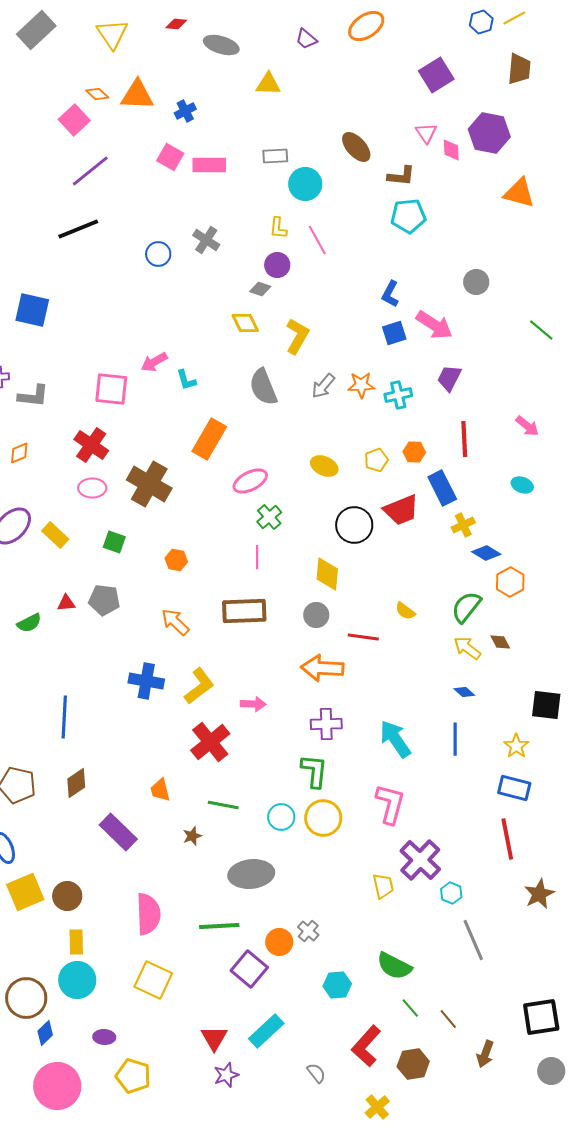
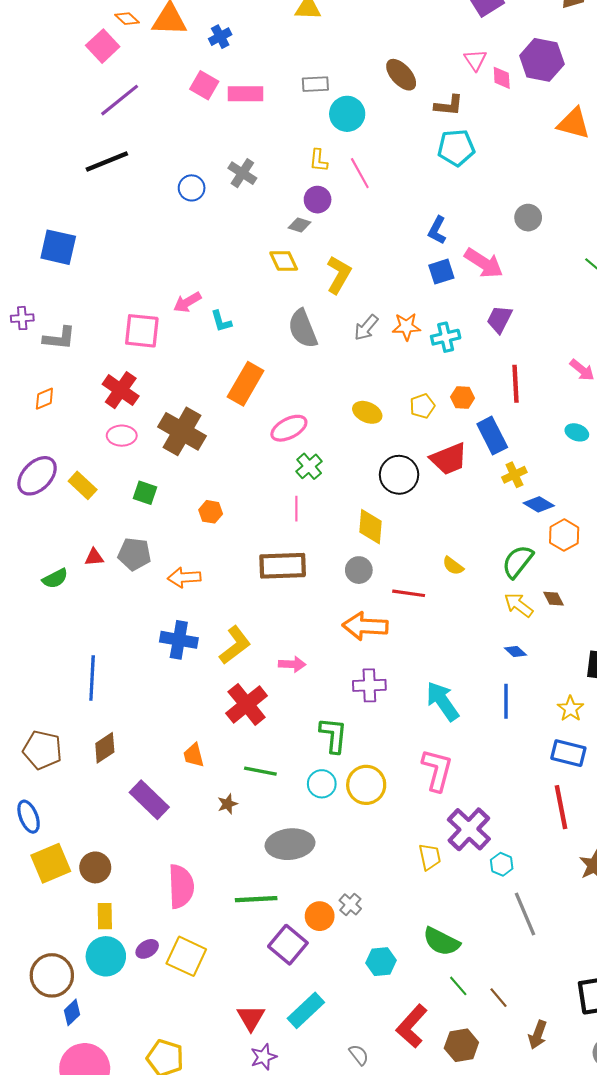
orange arrow: (175, 622) -> (184, 577), moved, turned -48
green L-shape: (314, 771) -> (333, 735), moved
purple ellipse: (104, 1037) -> (147, 949), moved, turned -35

